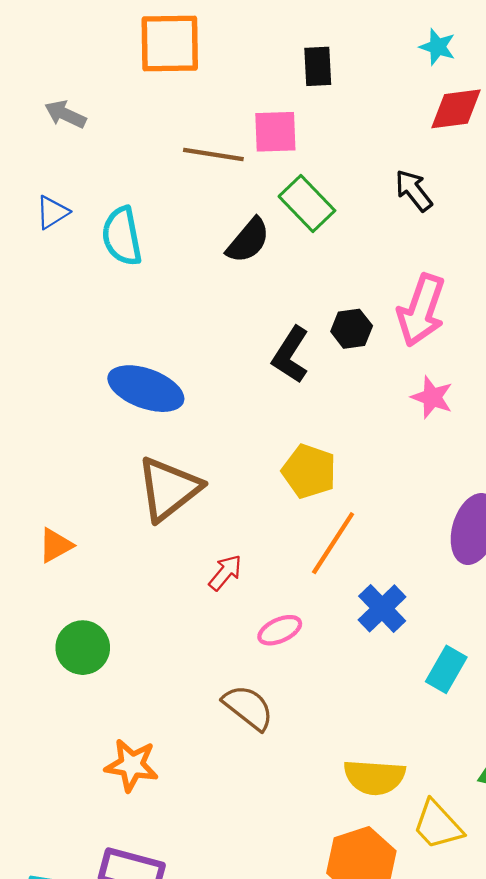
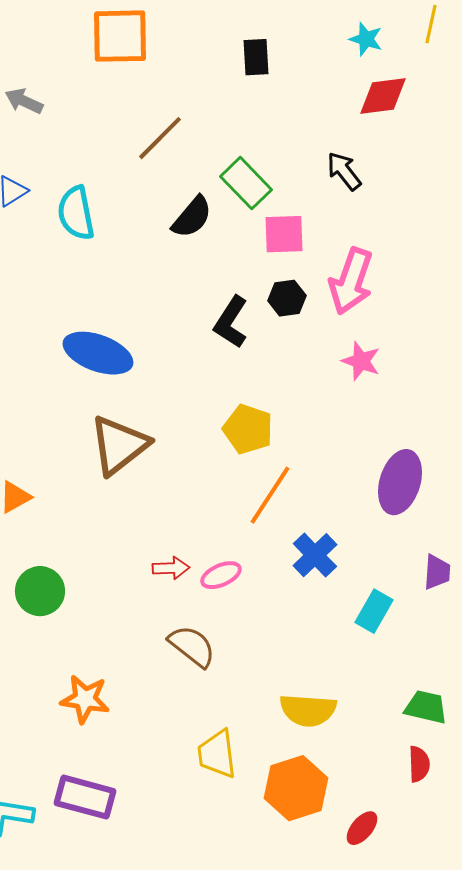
pink square: (275, 132) -> (284, 234), moved
brown line: (213, 155) -> (160, 138), turned -54
red arrow: (225, 573) -> (171, 568), moved, turned 48
yellow trapezoid: (438, 825) -> (217, 754), moved, turned 36

